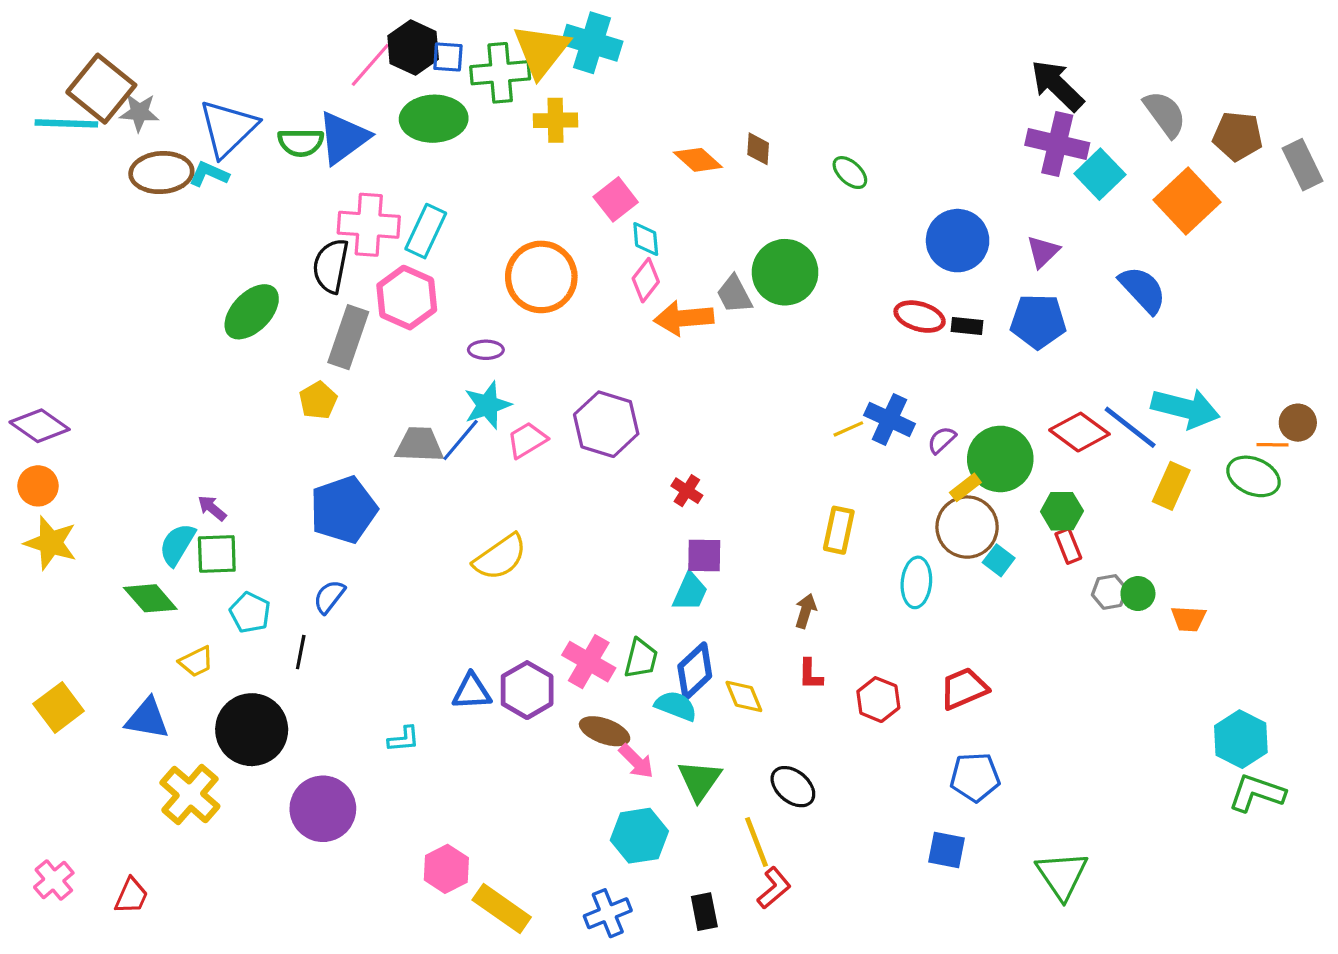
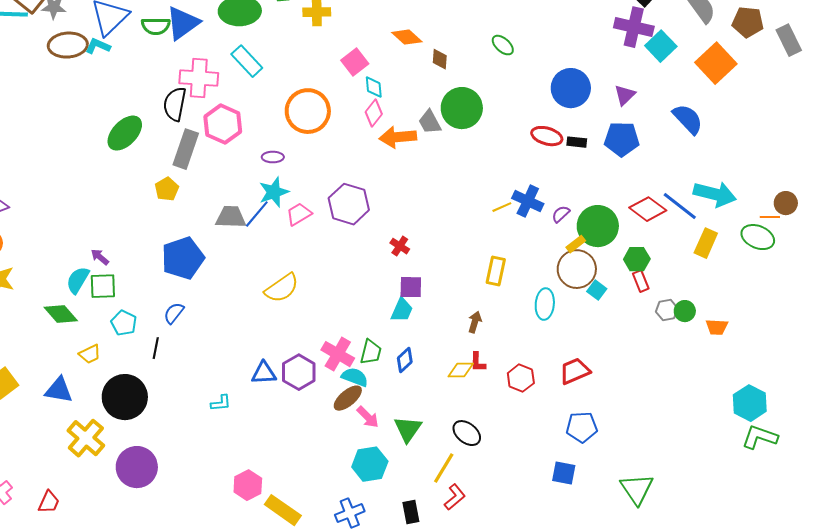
brown diamond: (758, 149) -> (440, 59), moved
cyan rectangle: (426, 231) -> (247, 61), moved, turned -68
blue diamond: (695, 671) -> (405, 360), size x0.7
yellow diamond: (744, 696) -> (461, 370), moved, turned -68
cyan semicircle: (676, 706) -> (355, 377), moved
brown ellipse: (605, 731) -> (348, 398), turned -60
purple circle: (323, 809) -> (137, 467), moved
yellow line: (757, 842) -> (444, 468), turned 52

